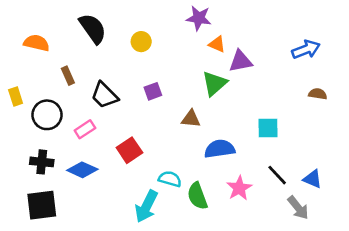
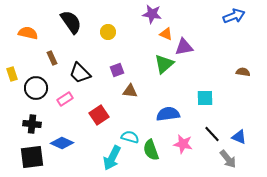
blue arrow: (306, 49) -> (234, 16), moved
brown triangle: (191, 119) -> (130, 91), moved
blue diamond: (82, 170) -> (62, 143), moved
pink star: (239, 188) -> (183, 144), turned -30

